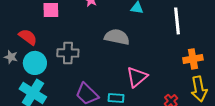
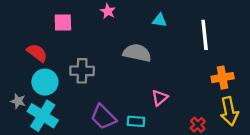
gray star: (11, 57) -> (18, 101), moved
pink triangle: (137, 77) -> (160, 98), size x0.7

